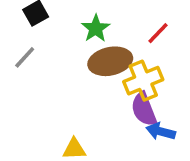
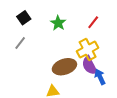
brown ellipse: (110, 61) -> (64, 67), moved
blue arrow: (161, 131) -> (100, 77), turned 56

